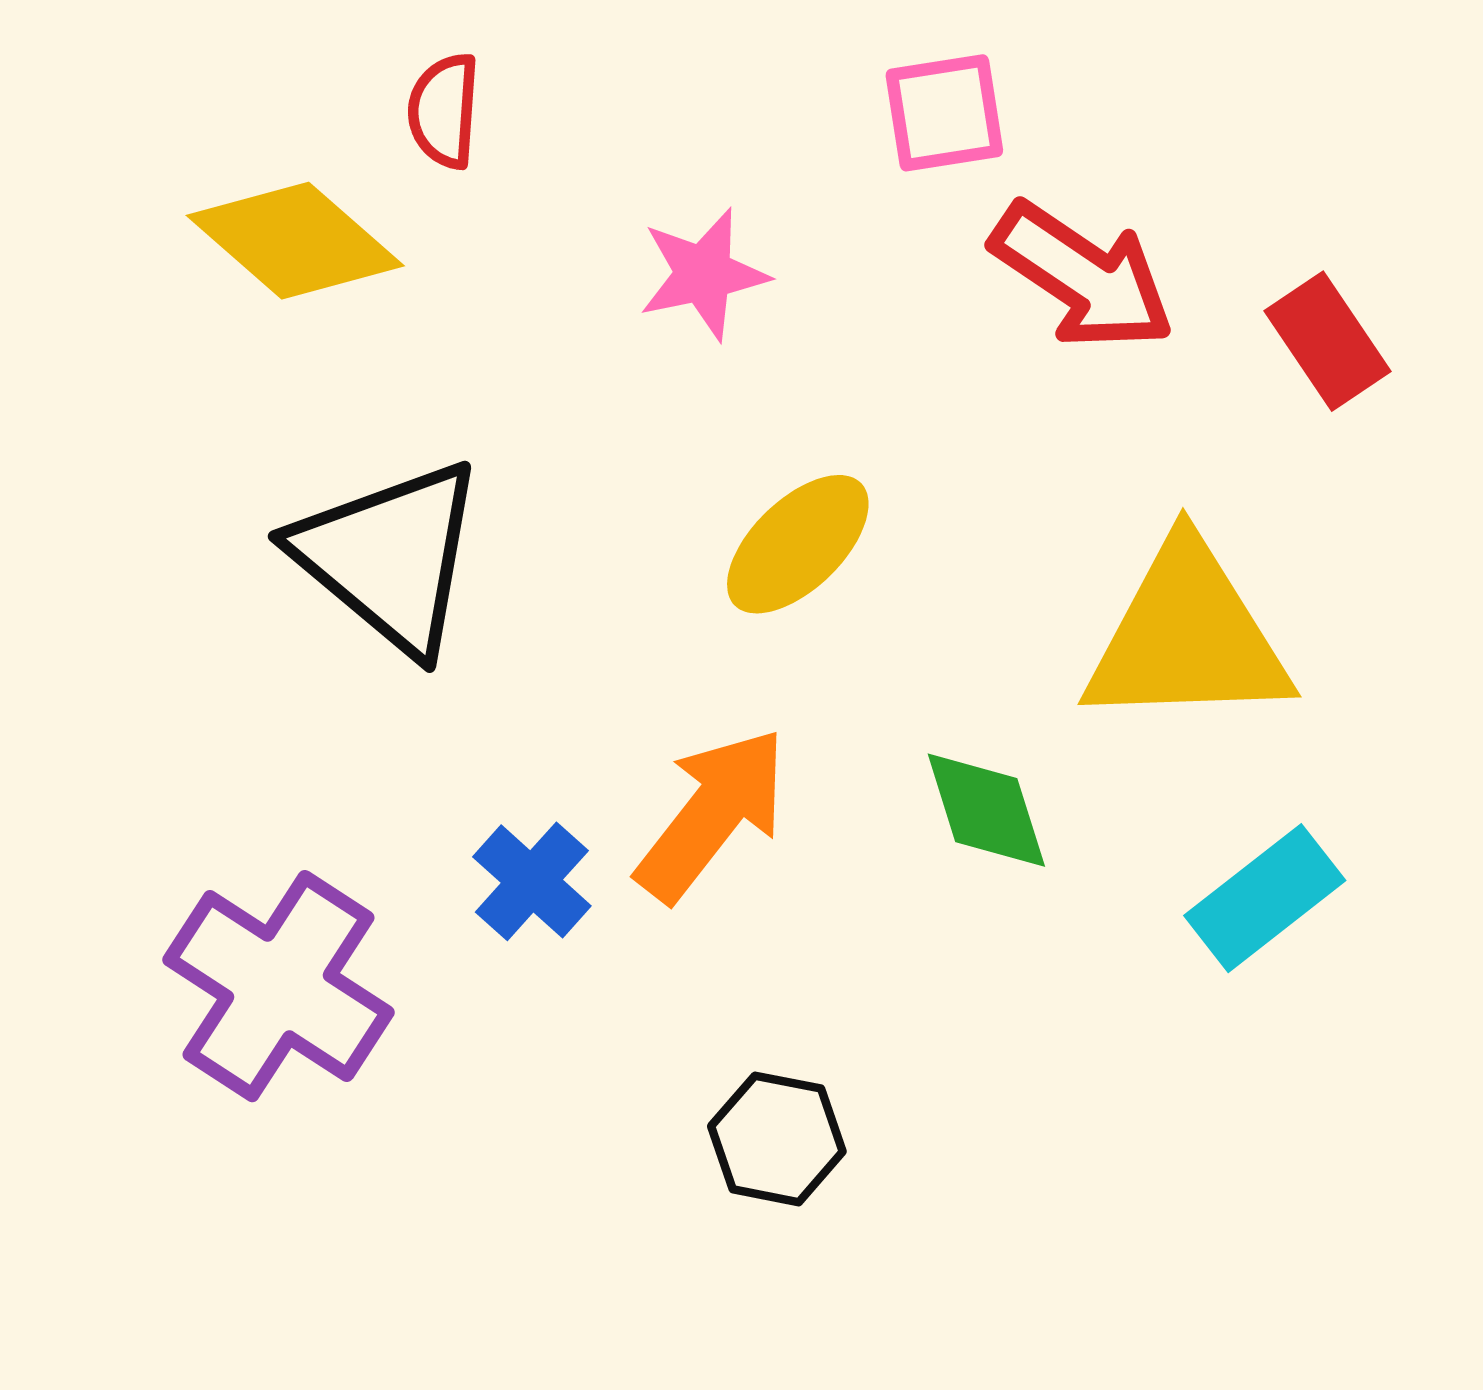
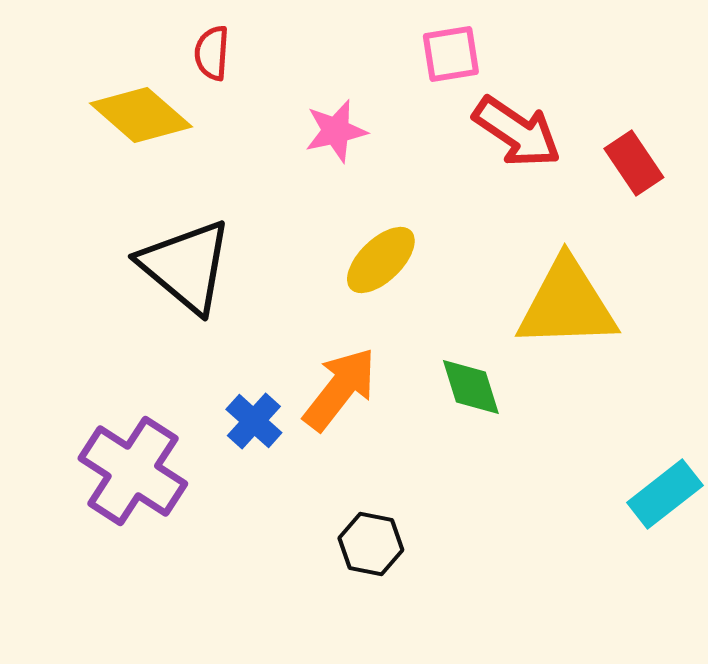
cyan rectangle: (1265, 898) -> (665, 494), moved

